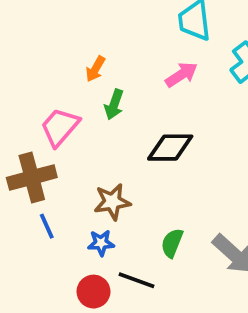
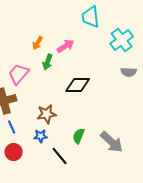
pink arrow: (181, 75) -> (66, 46), moved
black line: (137, 280) -> (60, 156), turned 30
red circle: (93, 292) -> (14, 152), moved

